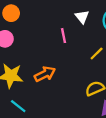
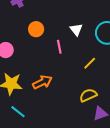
orange circle: (11, 13) -> (36, 29), moved

